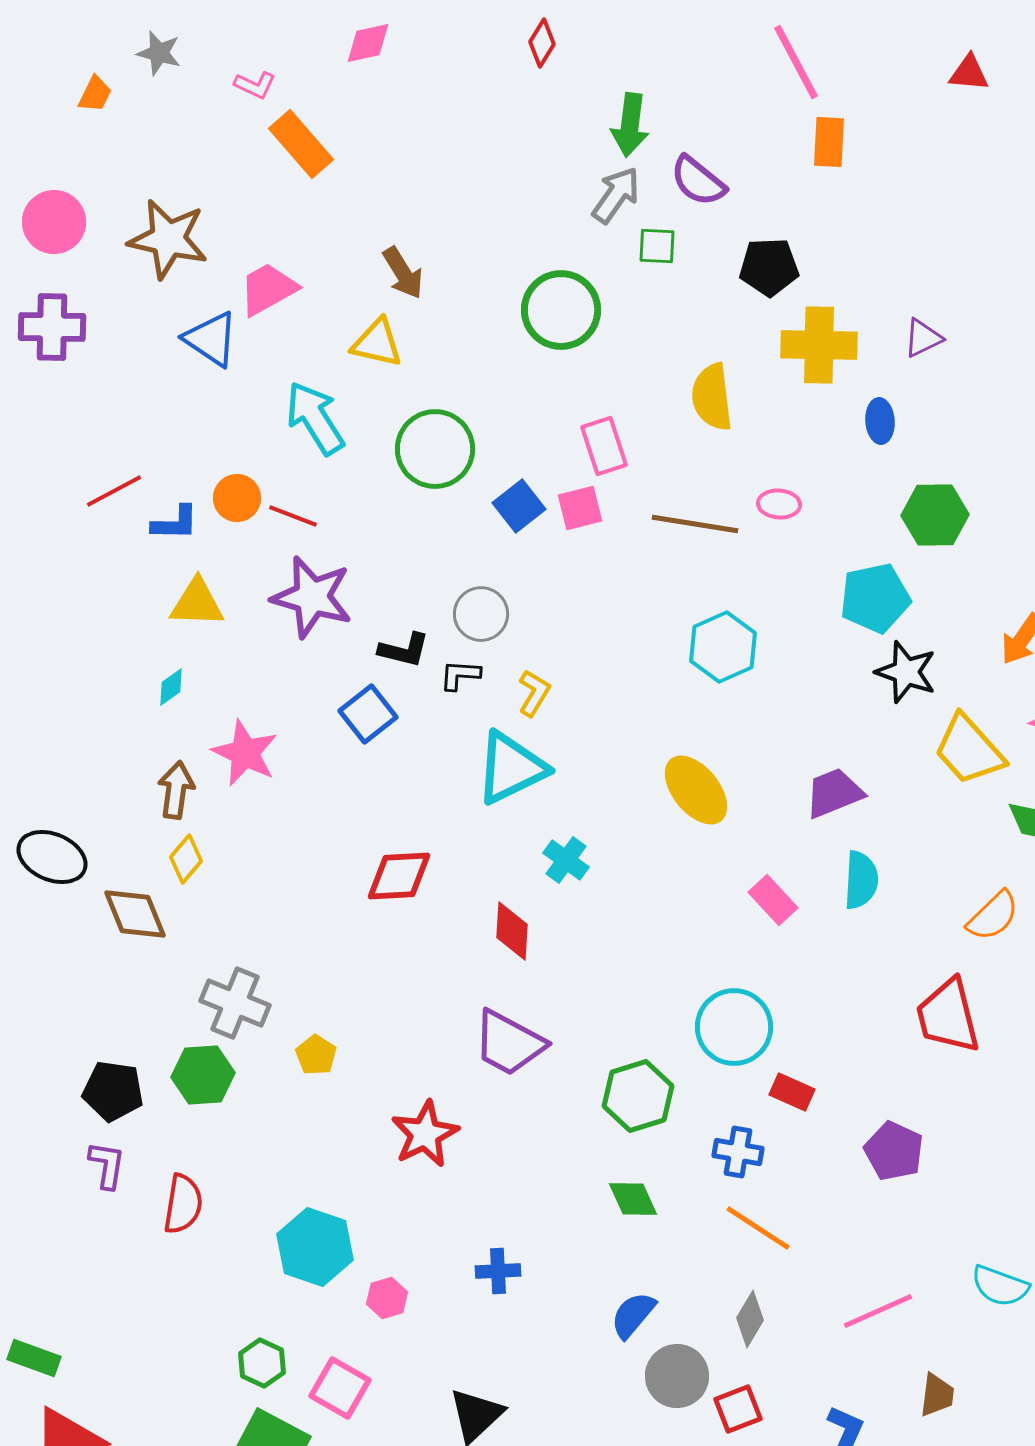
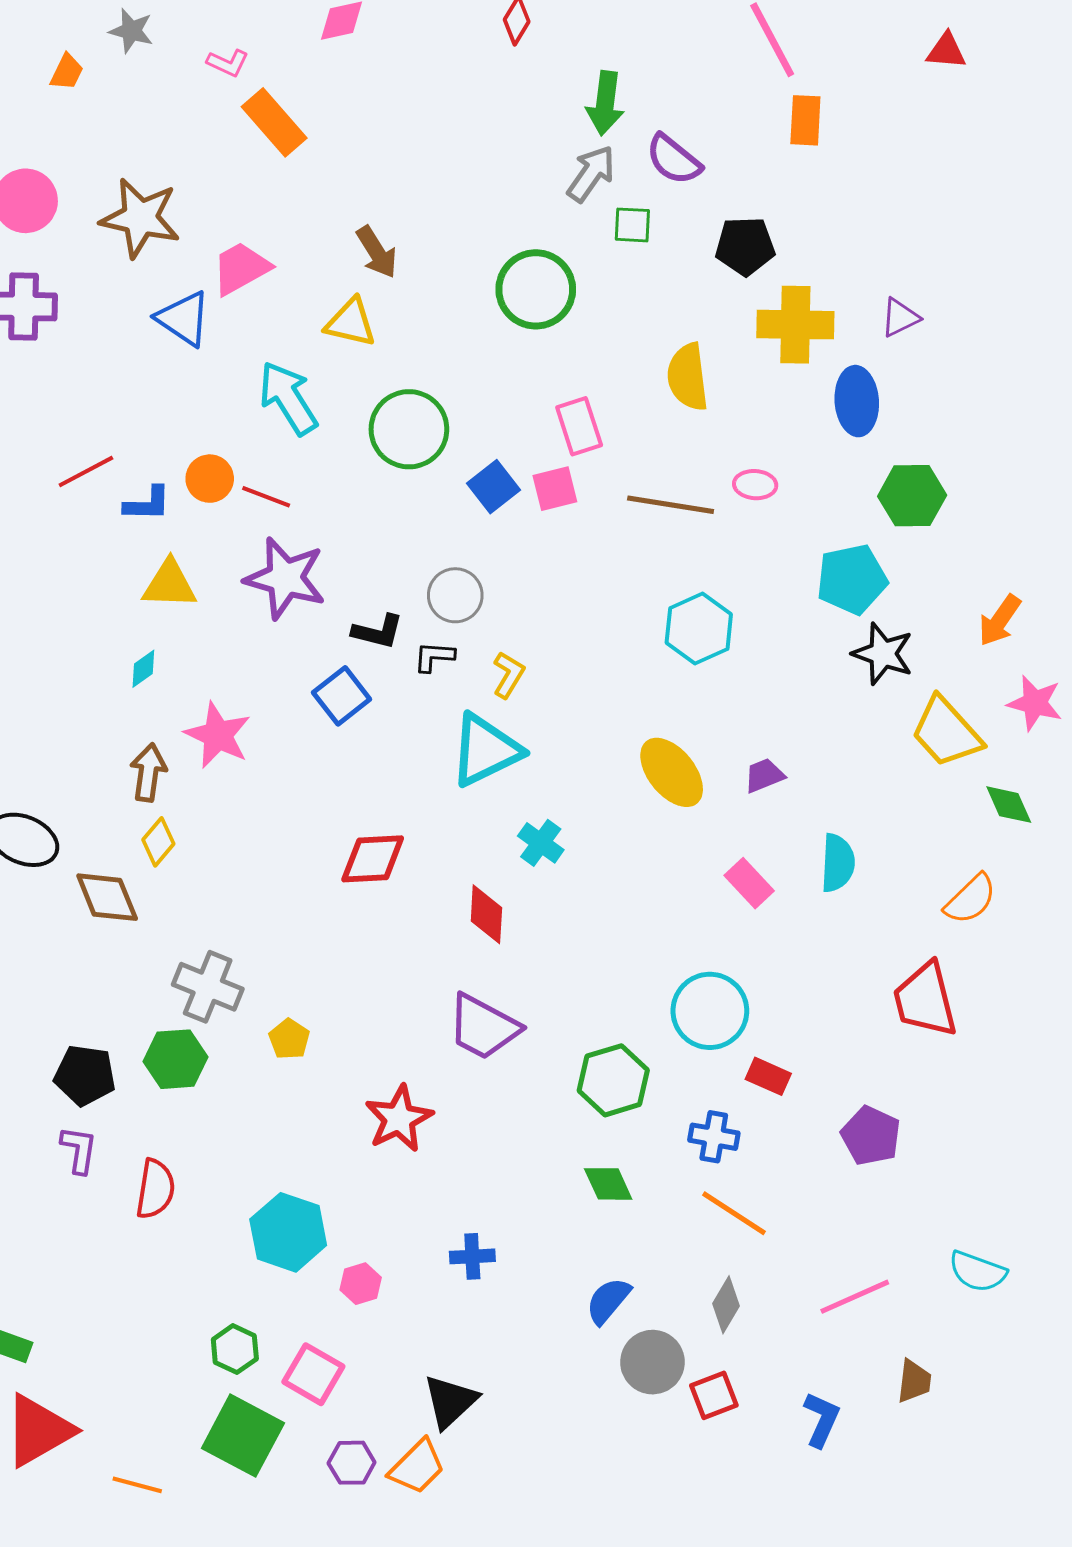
blue ellipse: (880, 421) -> (857, 401), size x1.5
purple trapezoid: (834, 793) -> (764, 775), moved, size x0.7

